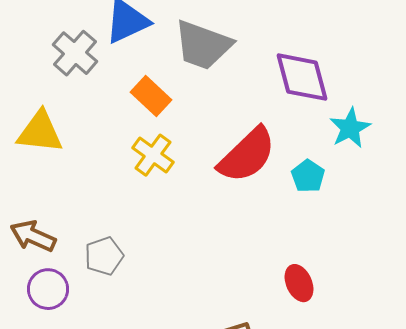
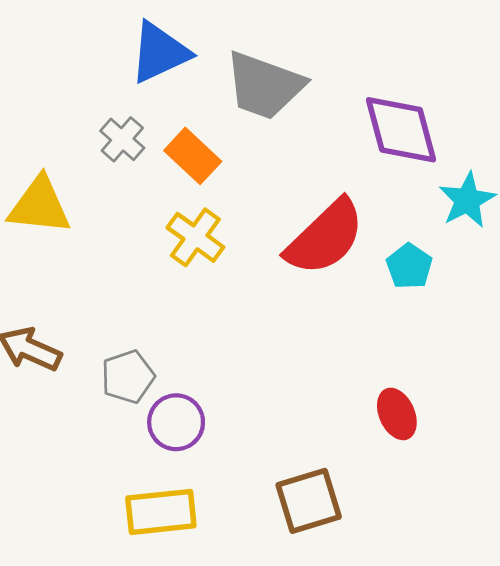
gray cross: (75, 53) -> (122, 139), moved, size x0.7
purple circle: (48, 289) -> (176, 422), moved

